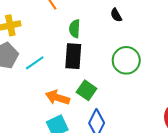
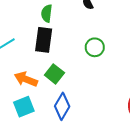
green circle: (126, 60) -> (95, 47), size x0.7

